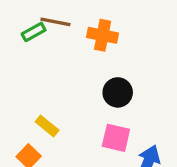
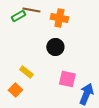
black circle: (118, 92) -> (55, 47), moved

